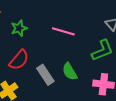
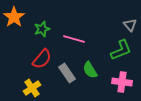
pink line: (63, 31) -> (74, 39), moved

